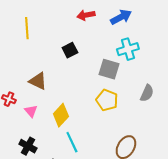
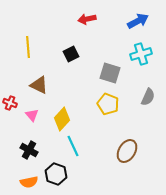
blue arrow: (121, 17) -> (138, 21), moved
yellow line: (27, 28) -> (28, 47), moved
cyan cross: (128, 49) -> (141, 54), moved

